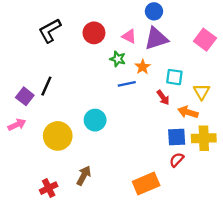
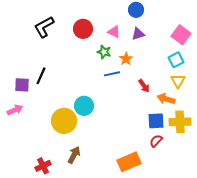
purple triangle: (156, 39) -> (138, 34), size x0.6
cyan square: (174, 77) -> (176, 60), moved, turned -35
purple square: (25, 96) -> (22, 85), turned -35
yellow circle: (58, 136) -> (64, 121), moved

